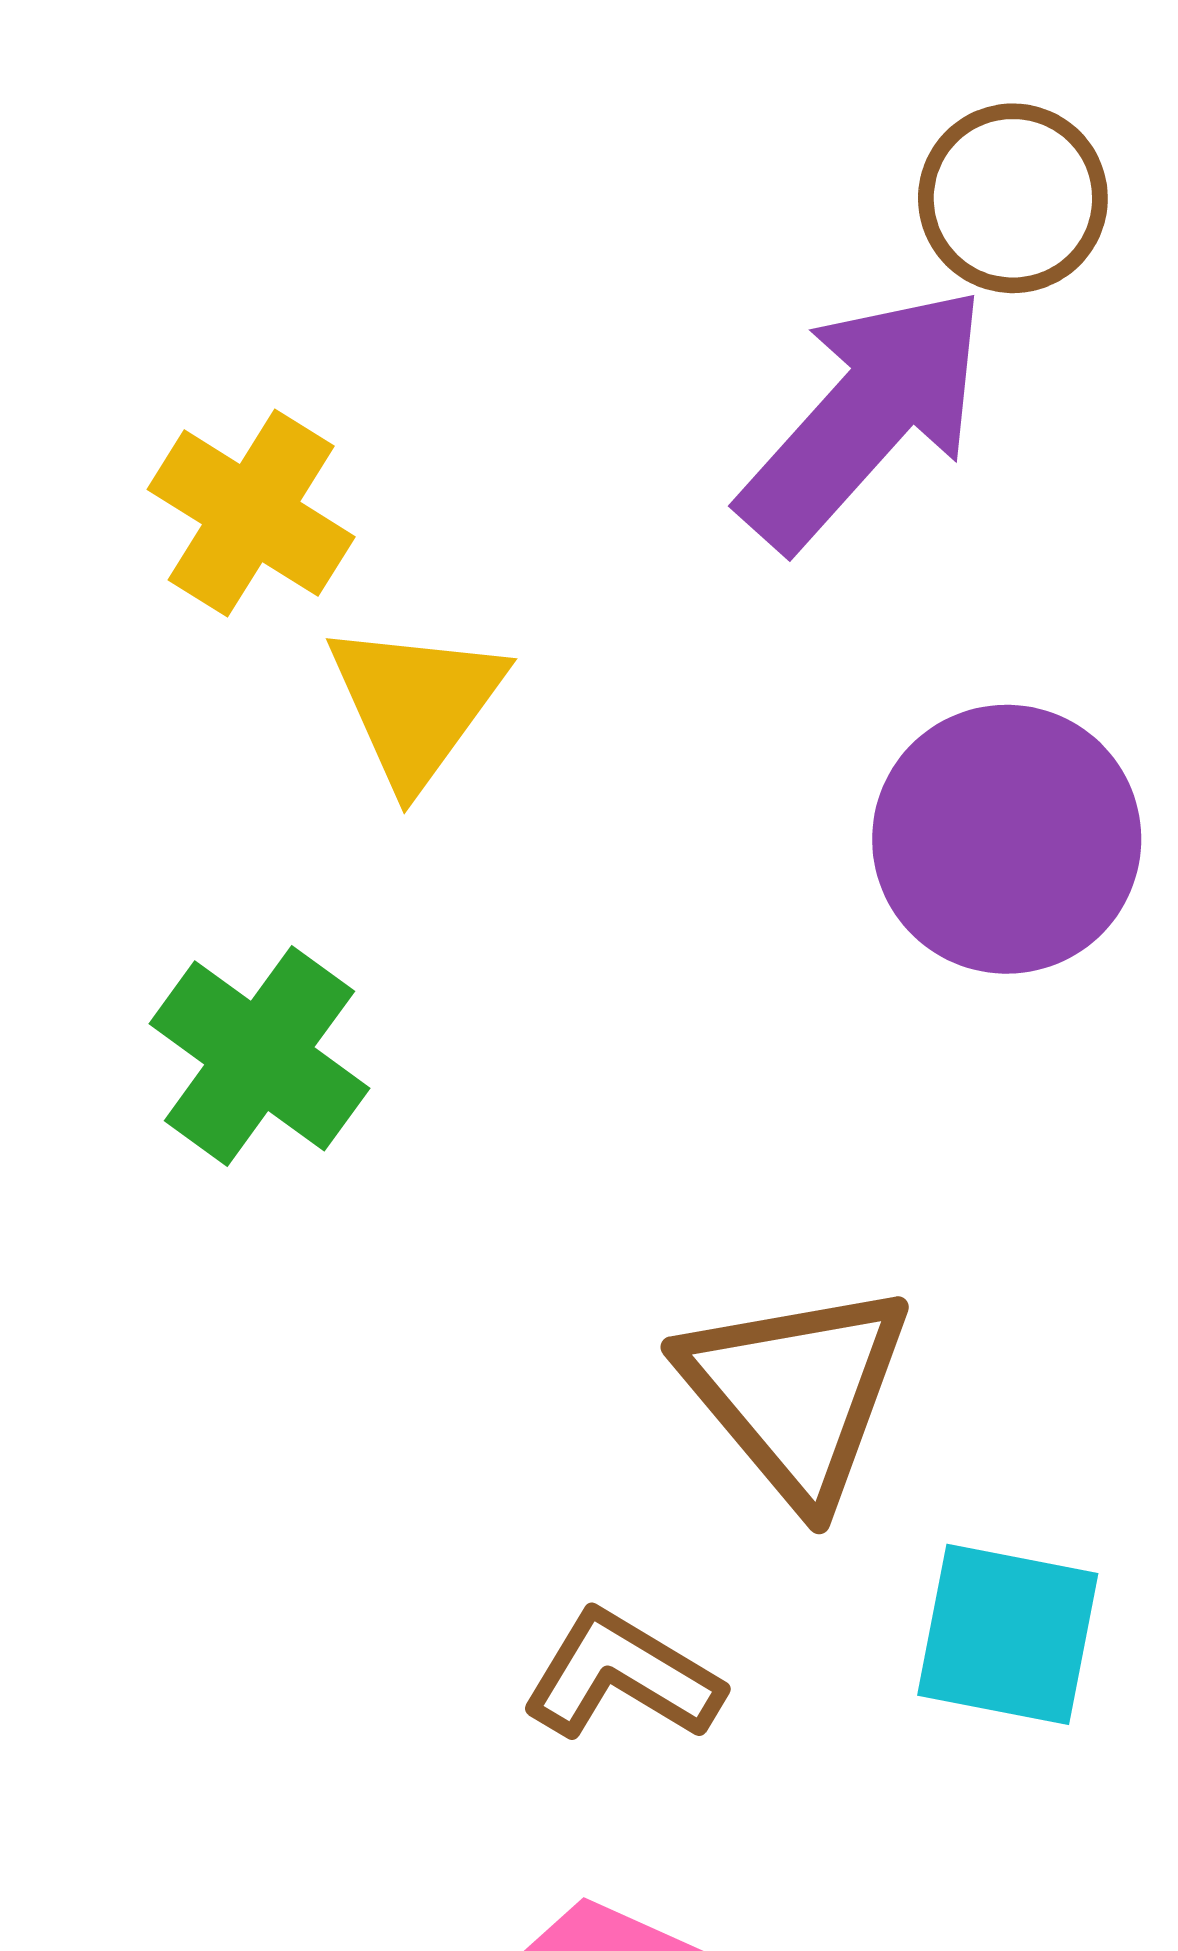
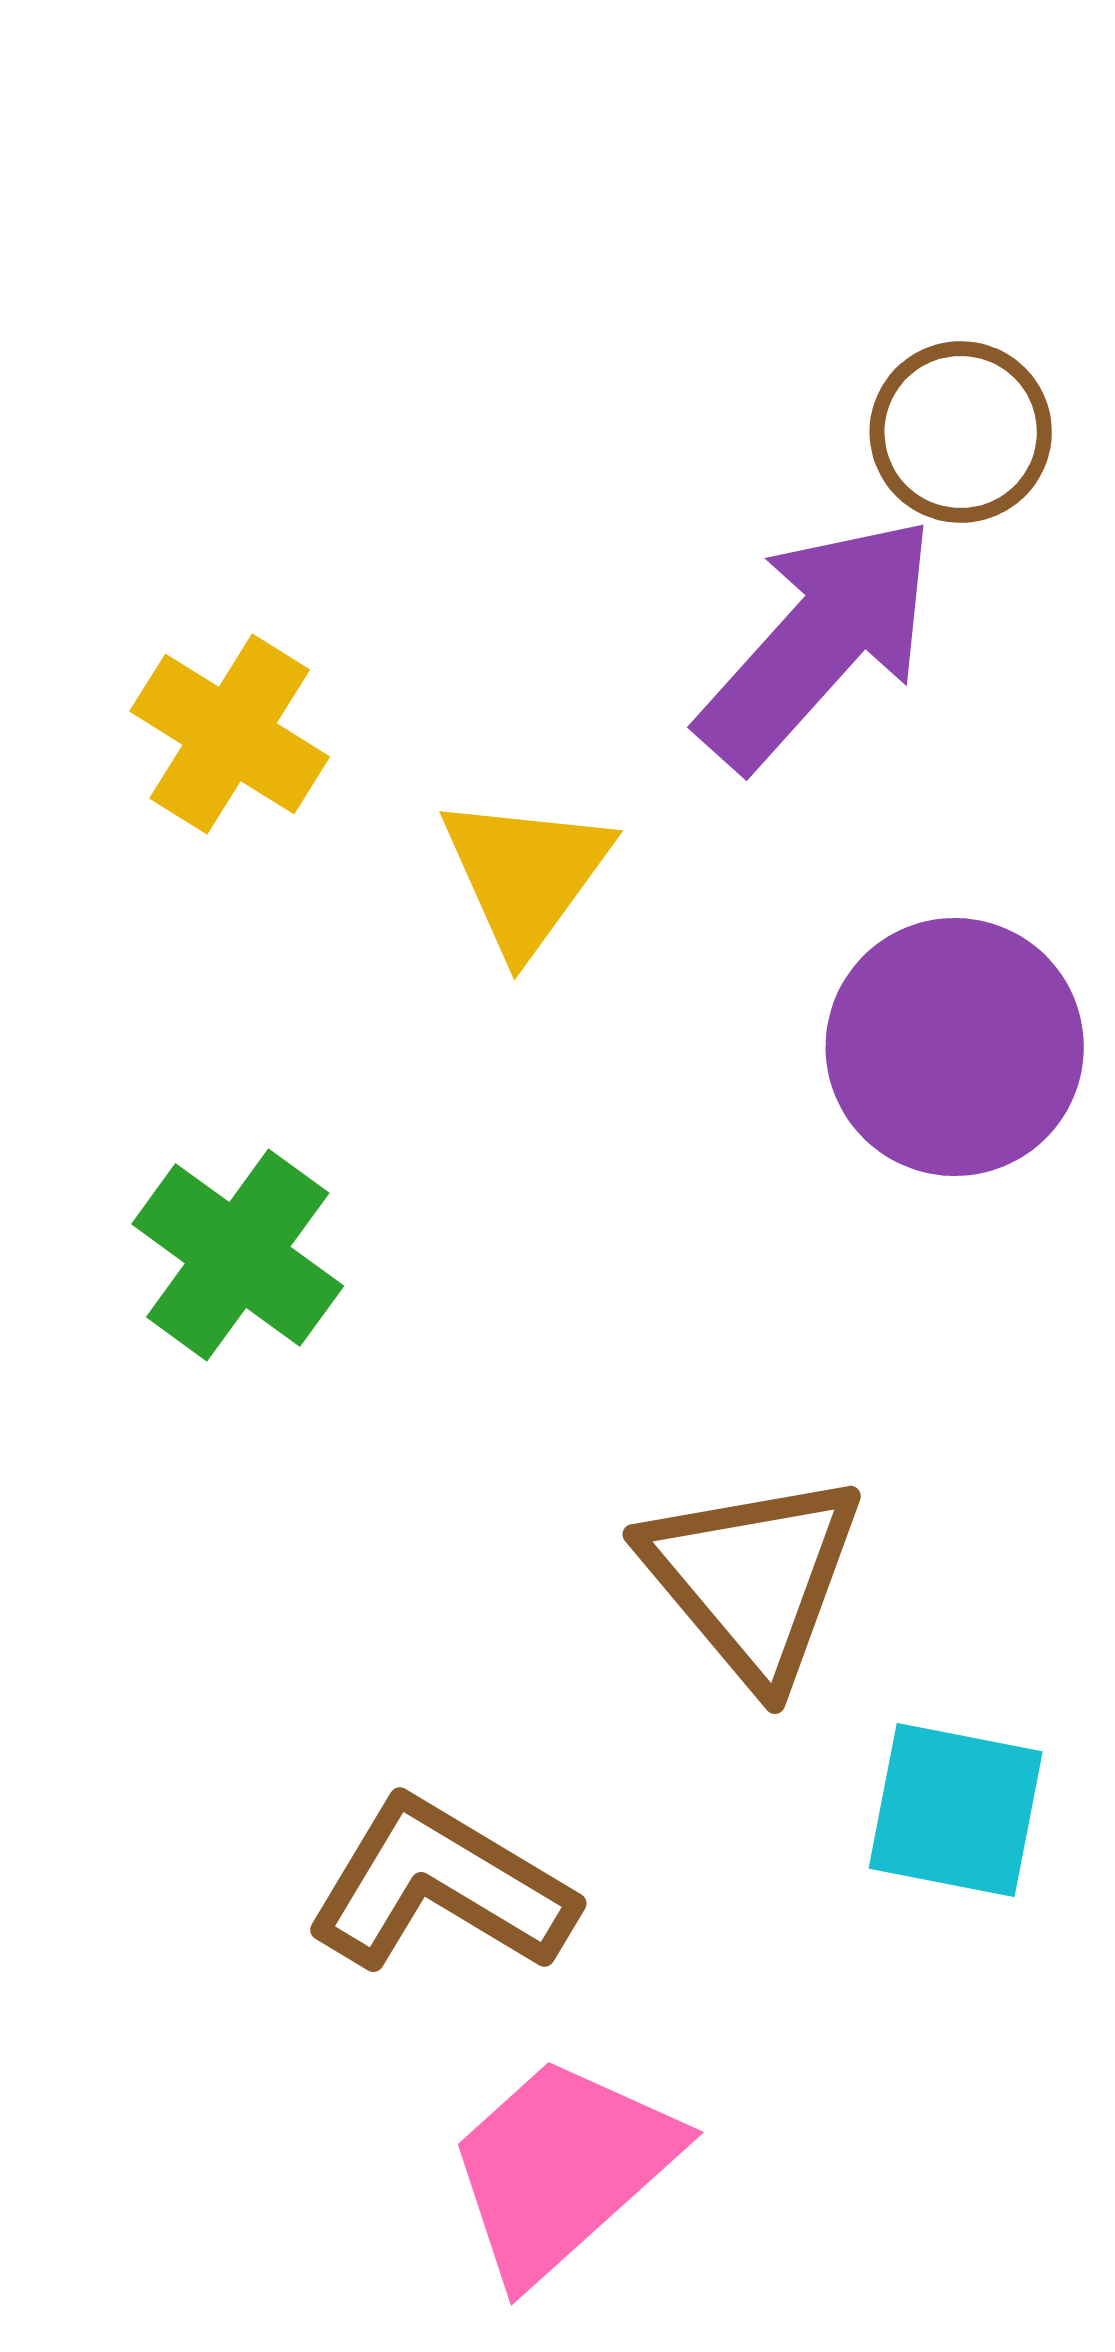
yellow triangle: (416, 704) -> (526, 874), moved
brown L-shape: (622, 1676) -> (441, 1886), moved, size x1.4

